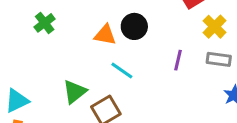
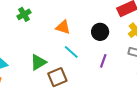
black circle: (134, 26) -> (100, 32), moved
purple line: (178, 60) -> (103, 61), moved

